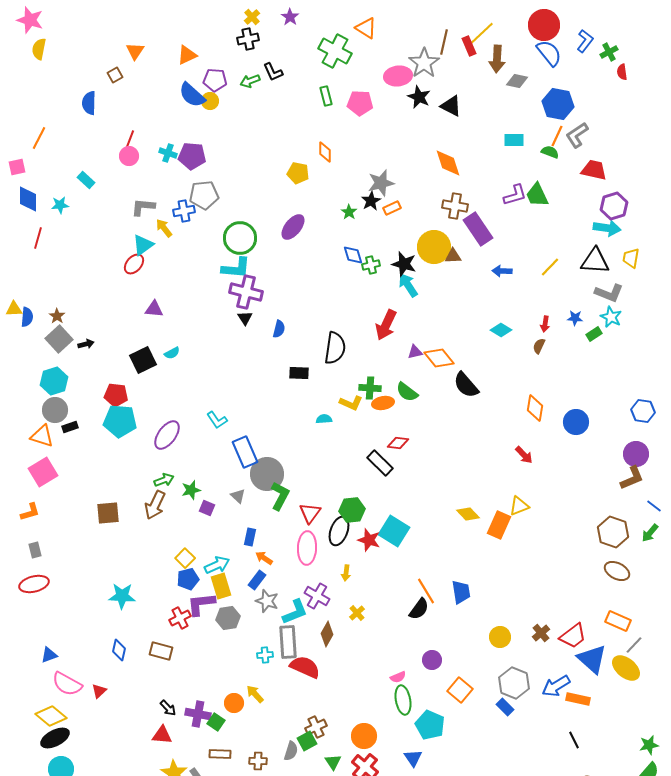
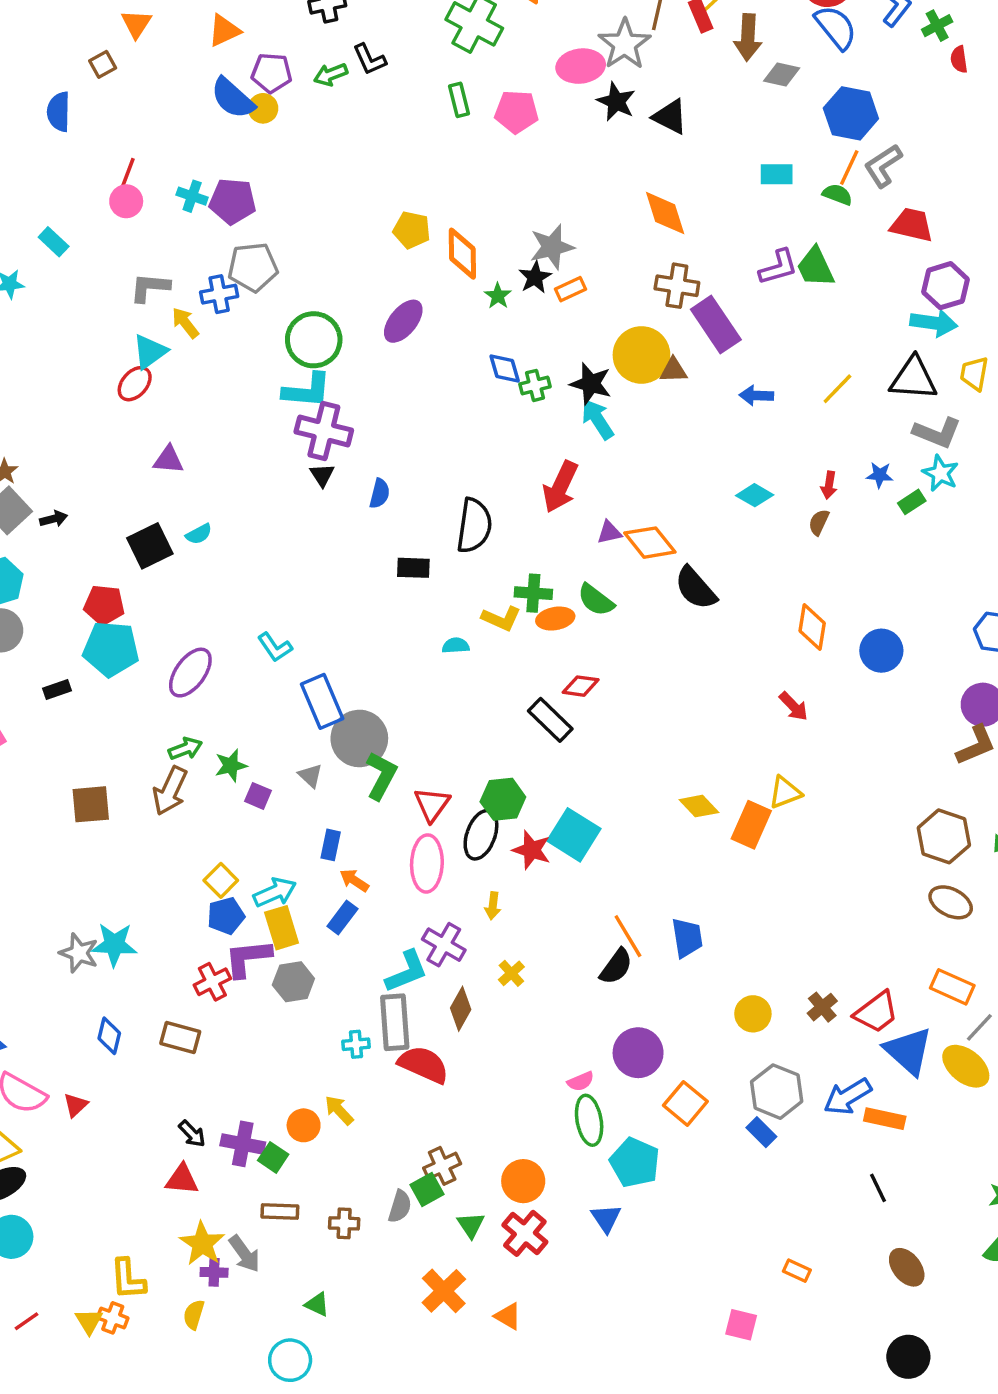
orange diamond: (325, 152) -> (462, 254), moved, size x1.4
black rectangle: (70, 427) -> (57, 689), moved
gray star: (267, 601) -> (79, 953), moved
purple circle: (432, 660) -> (638, 1053), size x1.5

